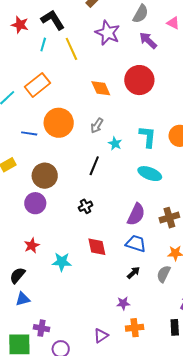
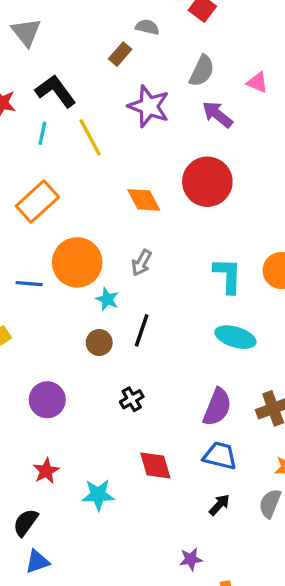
cyan star: (115, 144) -> (107, 299), moved
brown circle: (45, 176) -> (99, 342), moved, size x0.6
purple star: (123, 303) -> (191, 559), moved

